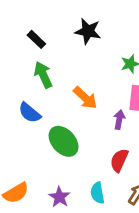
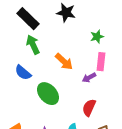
black rectangle: (36, 39) -> (28, 19), size x1.6
purple arrow: (119, 120) -> (89, 78), turned -128

